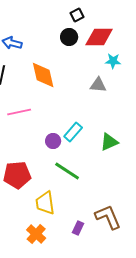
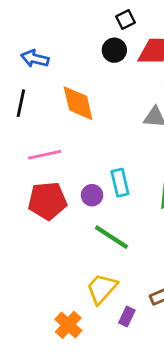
cyan rectangle: (73, 132) -> (120, 183), turned -54
red pentagon: (17, 175) -> (47, 201), moved
yellow trapezoid: (45, 203) -> (102, 289), moved, turned 50

